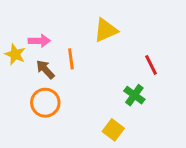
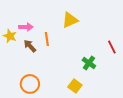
red line: (151, 65) -> (112, 47), moved
orange circle: (45, 103) -> (30, 84), moved

